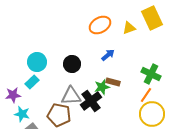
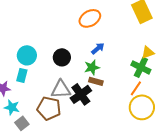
yellow triangle: (129, 28) -> (148, 52), moved
cyan rectangle: (32, 82) -> (22, 75), turned -32
brown rectangle: (113, 82) -> (96, 81), moved
green star: (102, 87) -> (92, 67), moved

